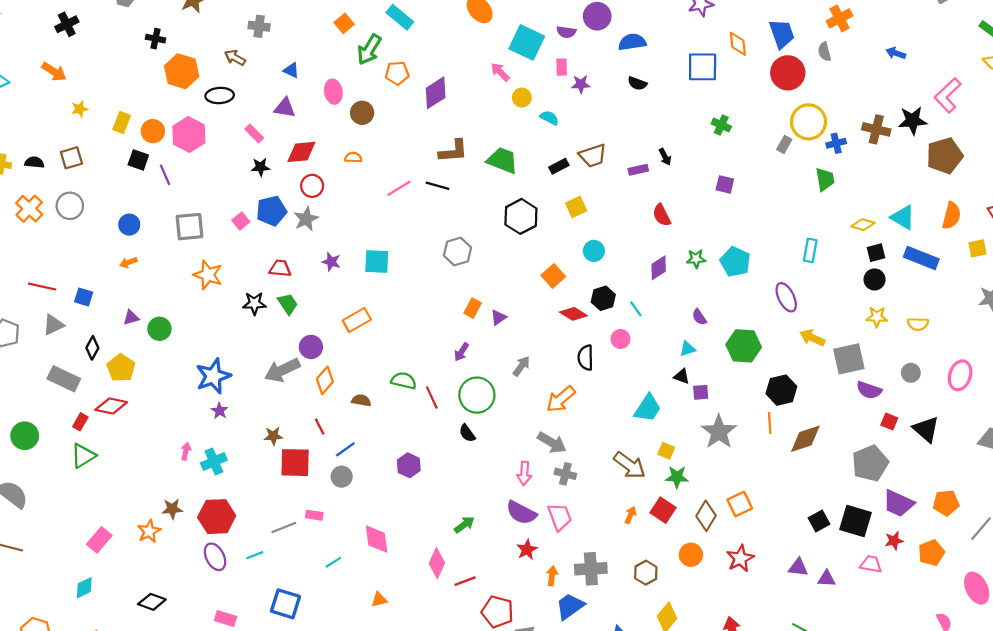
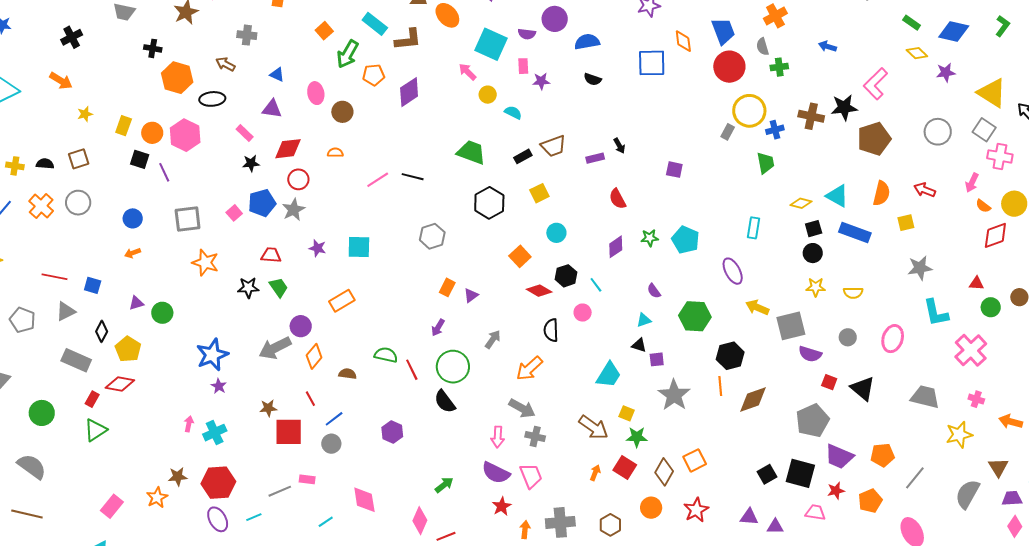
green cross: (721, 125) -> (779, 67), moved, turned -30
brown L-shape: (453, 151) -> (408, 39), moved
black semicircle: (467, 433) -> (445, 402), size x1.4

